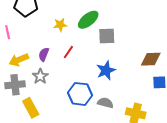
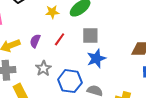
gray square: (107, 36) -> (90, 35), moved
gray star: (40, 76) -> (43, 68), moved

